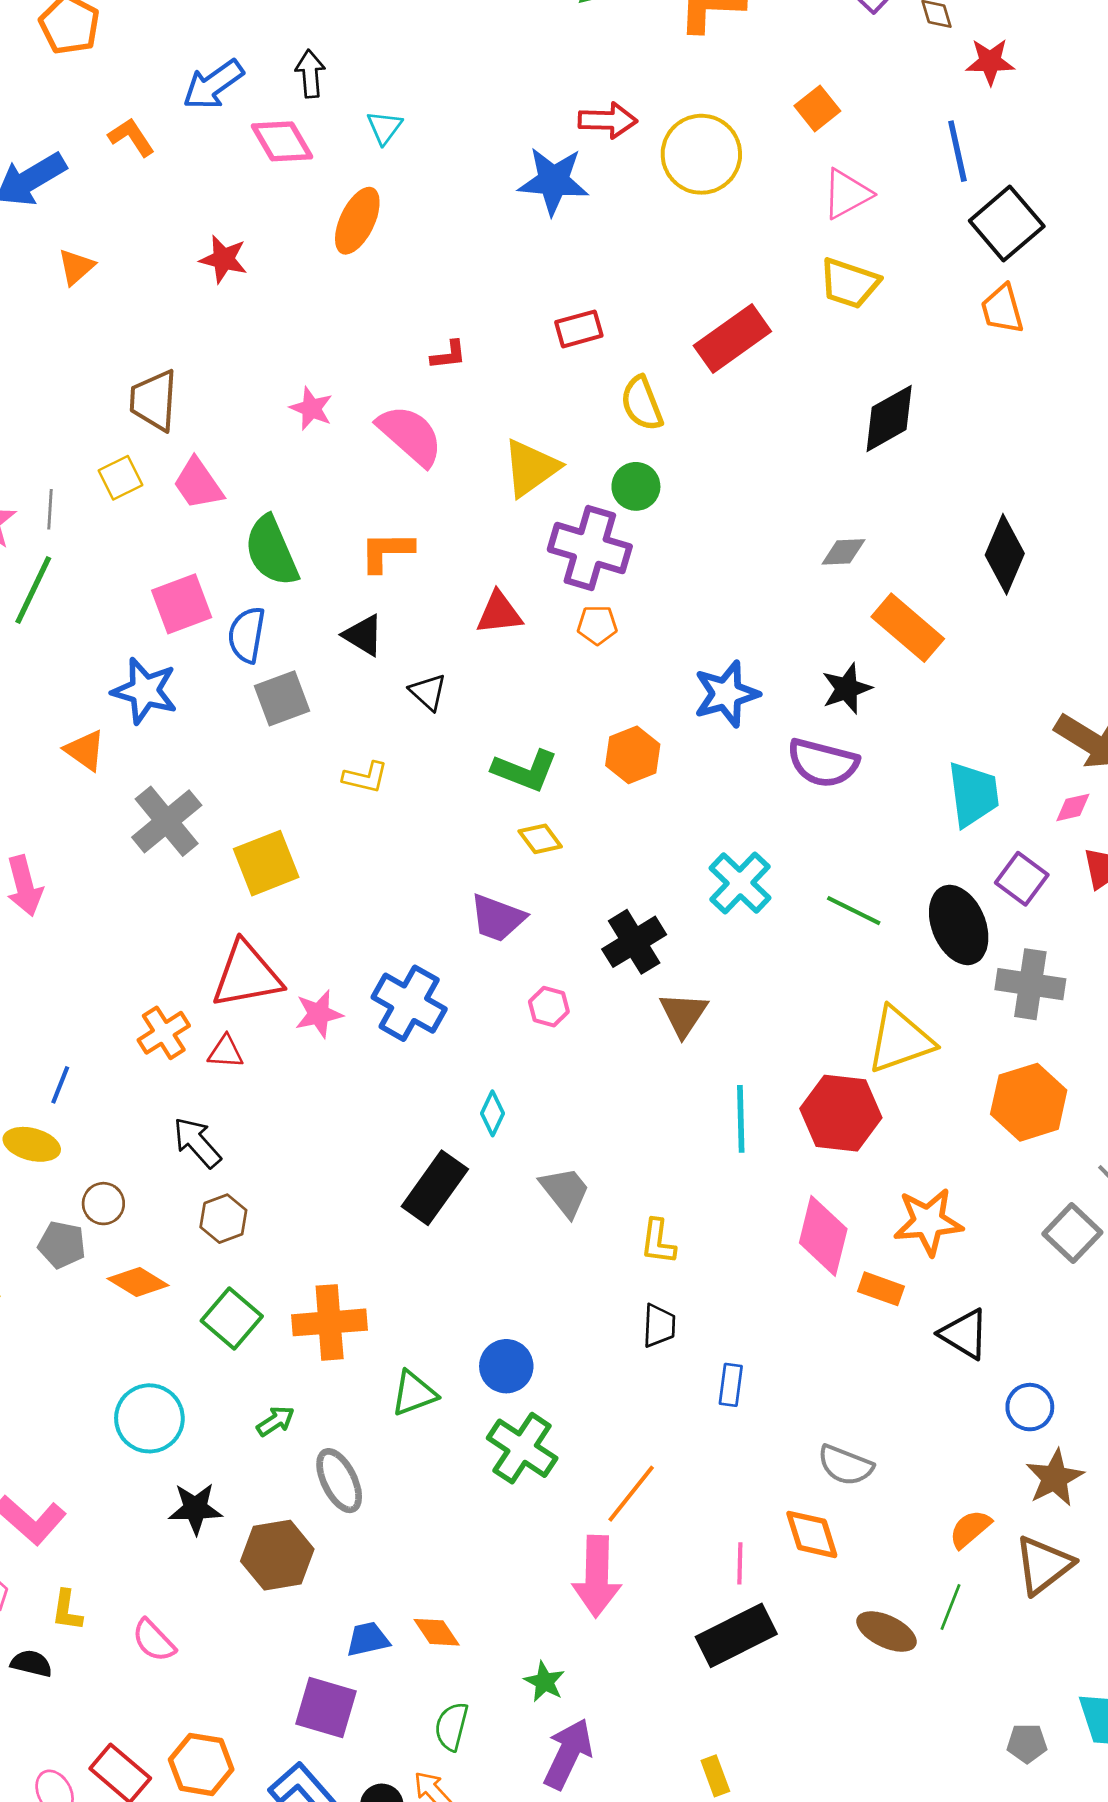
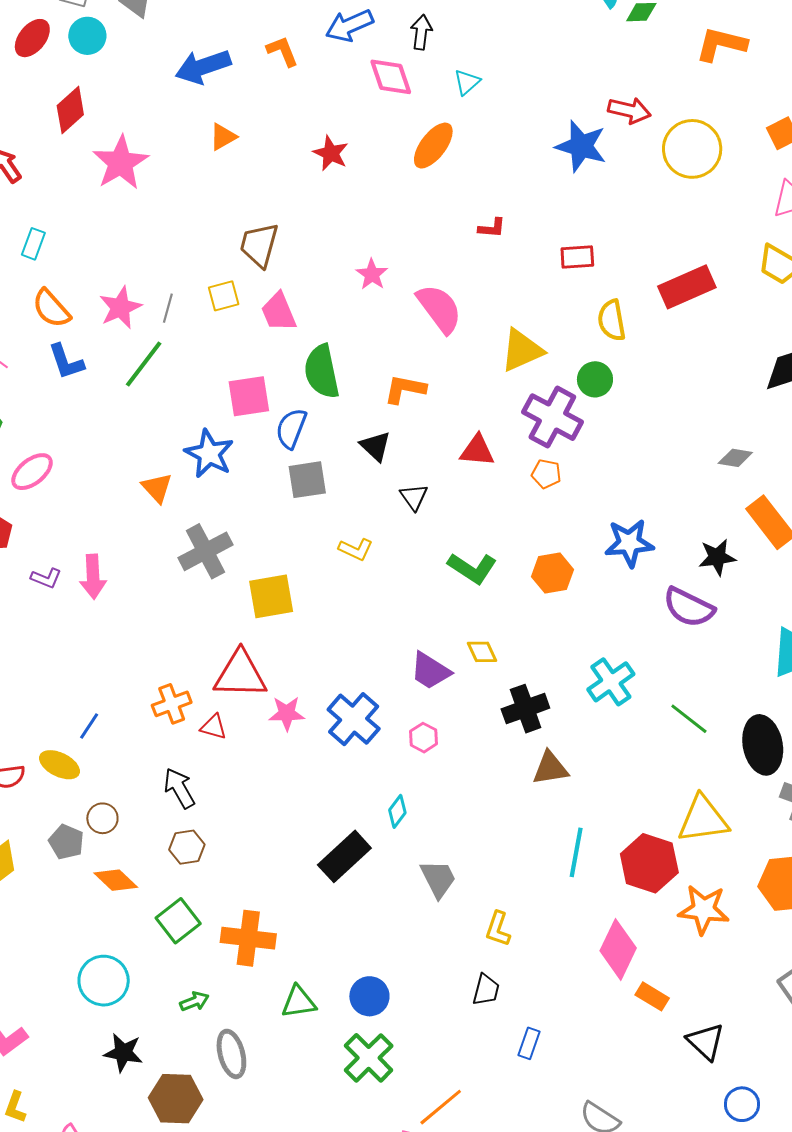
red L-shape: (449, 355) -> (492, 228), moved
yellow diamond: (540, 839) -> (482, 652), moved
pink hexagon: (549, 1007) -> (424, 738), moved
brown triangle: (683, 1014) -> (550, 768), turned 36
orange star: (928, 1222) -> (704, 910), moved

